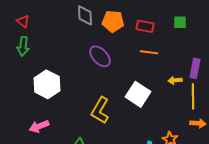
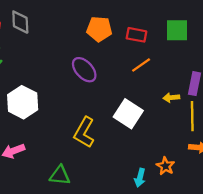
gray diamond: (85, 15) -> (20, 22), moved
green square: (180, 22) -> (177, 30), size x1.5
orange line: (149, 52) -> (141, 65), turned -42

